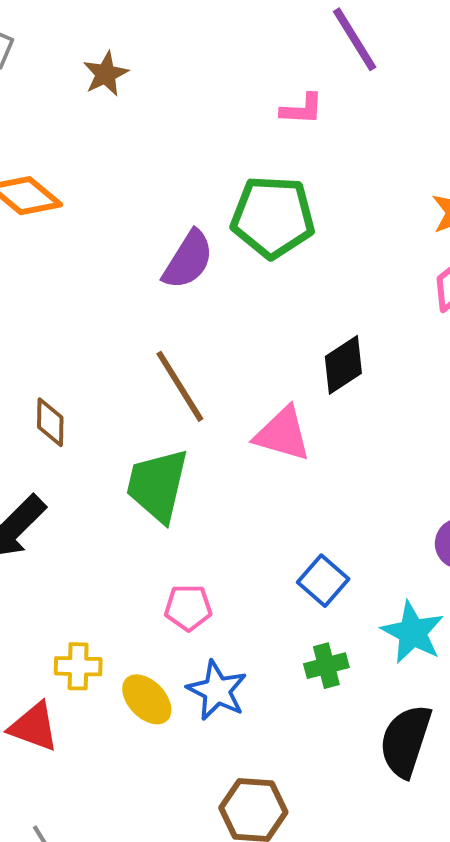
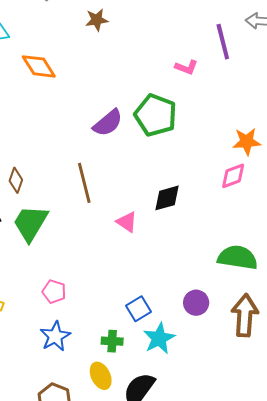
pink triangle: (283, 434) -> (127, 222), size x0.7
green trapezoid: (157, 485) -> (30, 223), moved
blue square: (323, 581) -> (138, 309), moved
yellow ellipse: (147, 699) -> (101, 376), moved

